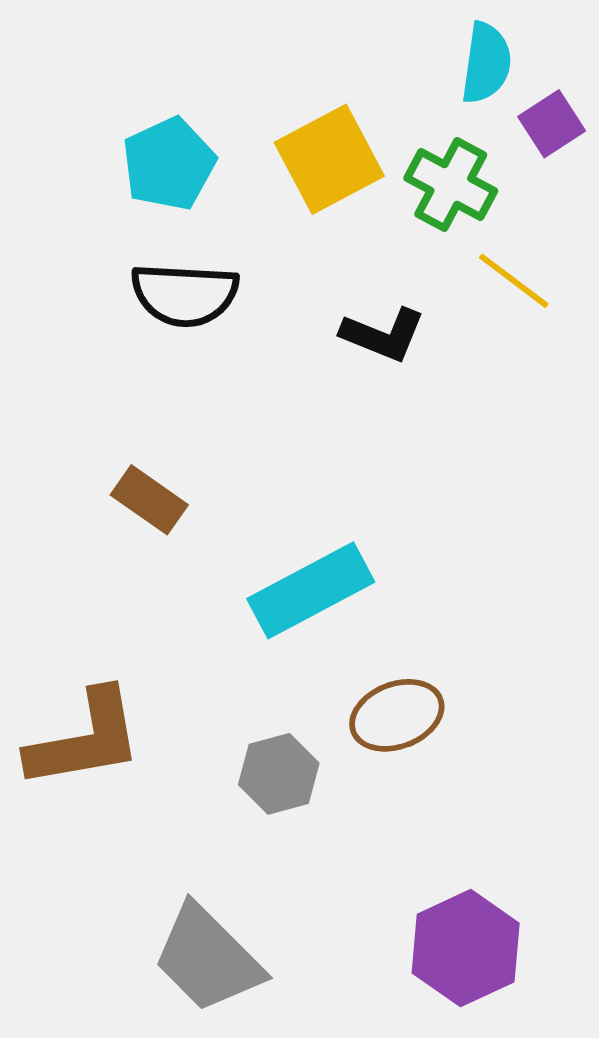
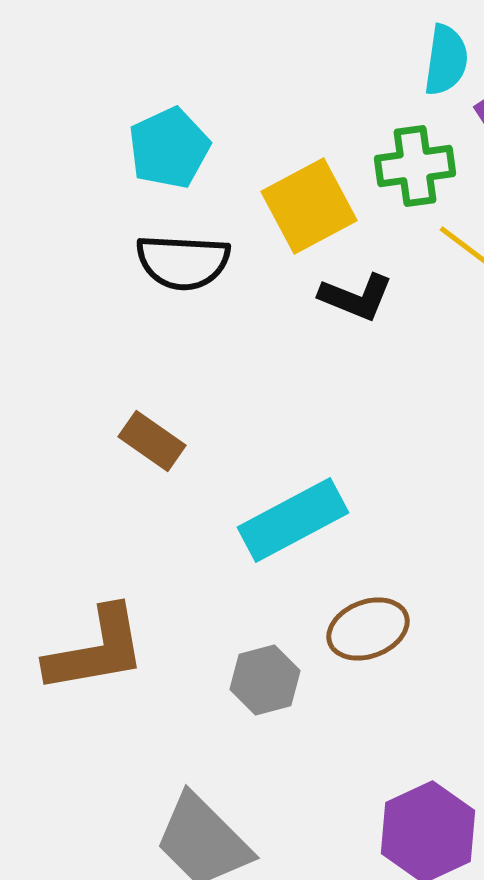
yellow square: (329, 159) -> (309, 206), moved
green cross: (451, 185) -> (415, 166), turned -36

